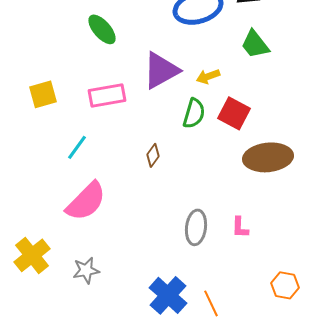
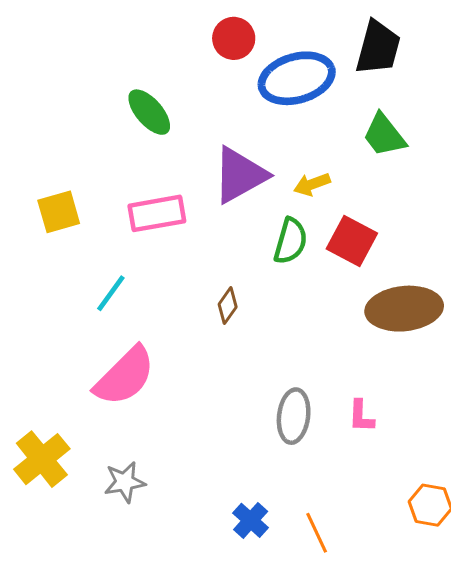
blue cross: (168, 295) -> (251, 520), size x0.6

